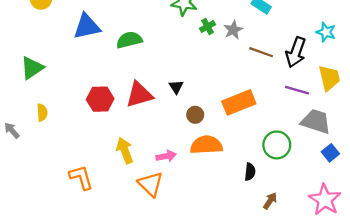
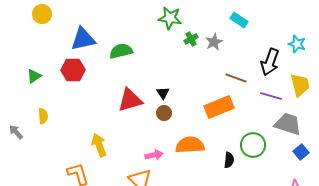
brown line: (261, 52) -> (236, 78), moved
green triangle: (32, 68) -> (34, 76), size x0.7
red hexagon: (100, 99) -> (73, 70), moved
brown circle: (195, 115) -> (164, 113), moved
yellow arrow: (125, 151) -> (99, 145), moved
black semicircle: (250, 172) -> (229, 160), moved

